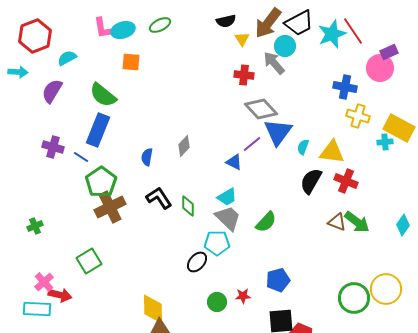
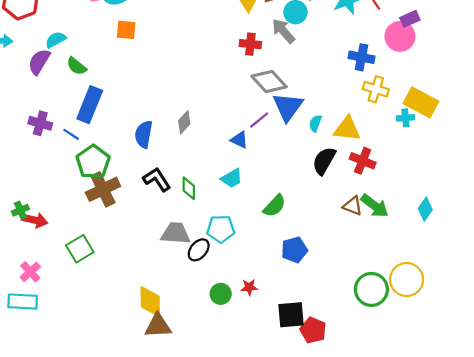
cyan semicircle: (67, 58) -> (56, 40), moved
green semicircle: (103, 95) -> (77, 66), moved, size x0.7
blue semicircle: (147, 157) -> (144, 134), size x1.4
gray trapezoid: (228, 218) -> (176, 233), moved, turned -40
blue pentagon: (278, 280) -> (294, 250), moved
red arrow: (60, 295) -> (35, 220), moved

